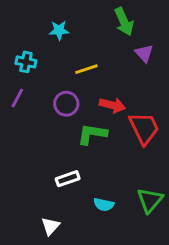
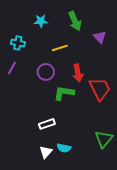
green arrow: (124, 22) -> (75, 21), moved
red arrow: (112, 105) -> (78, 73), turned 66
cyan semicircle: (104, 205) -> (64, 148), moved
white triangle: (50, 226) -> (46, 152), moved

